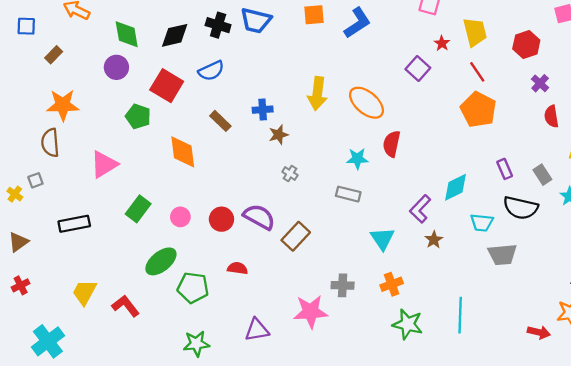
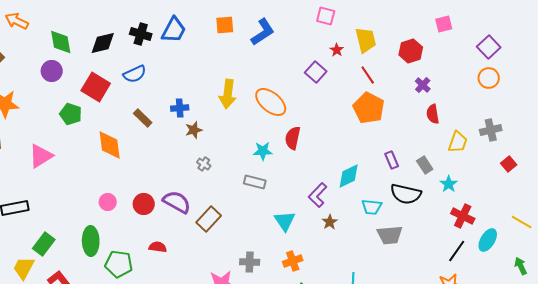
blue trapezoid: (256, 21) -> (174, 30), turned -76
green rectangle: (138, 209) -> (44, 244), moved
green ellipse: (161, 261) -> (91, 241), turned -52

